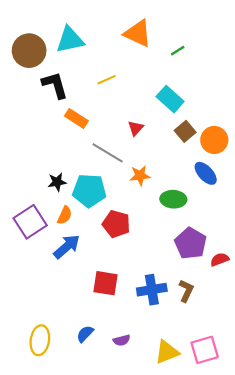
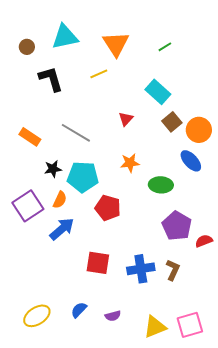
orange triangle: (138, 33) -> (116, 44), moved, turned 32
brown circle: (29, 51) -> (27, 47), size x0.5
orange rectangle: (76, 118) -> (30, 137), moved
gray line: (108, 153) -> (76, 133), moved
yellow ellipse: (40, 340) -> (37, 316), turned 48

